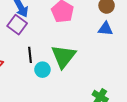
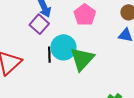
cyan circle: (42, 70) -> (63, 47), moved, size x1.6

